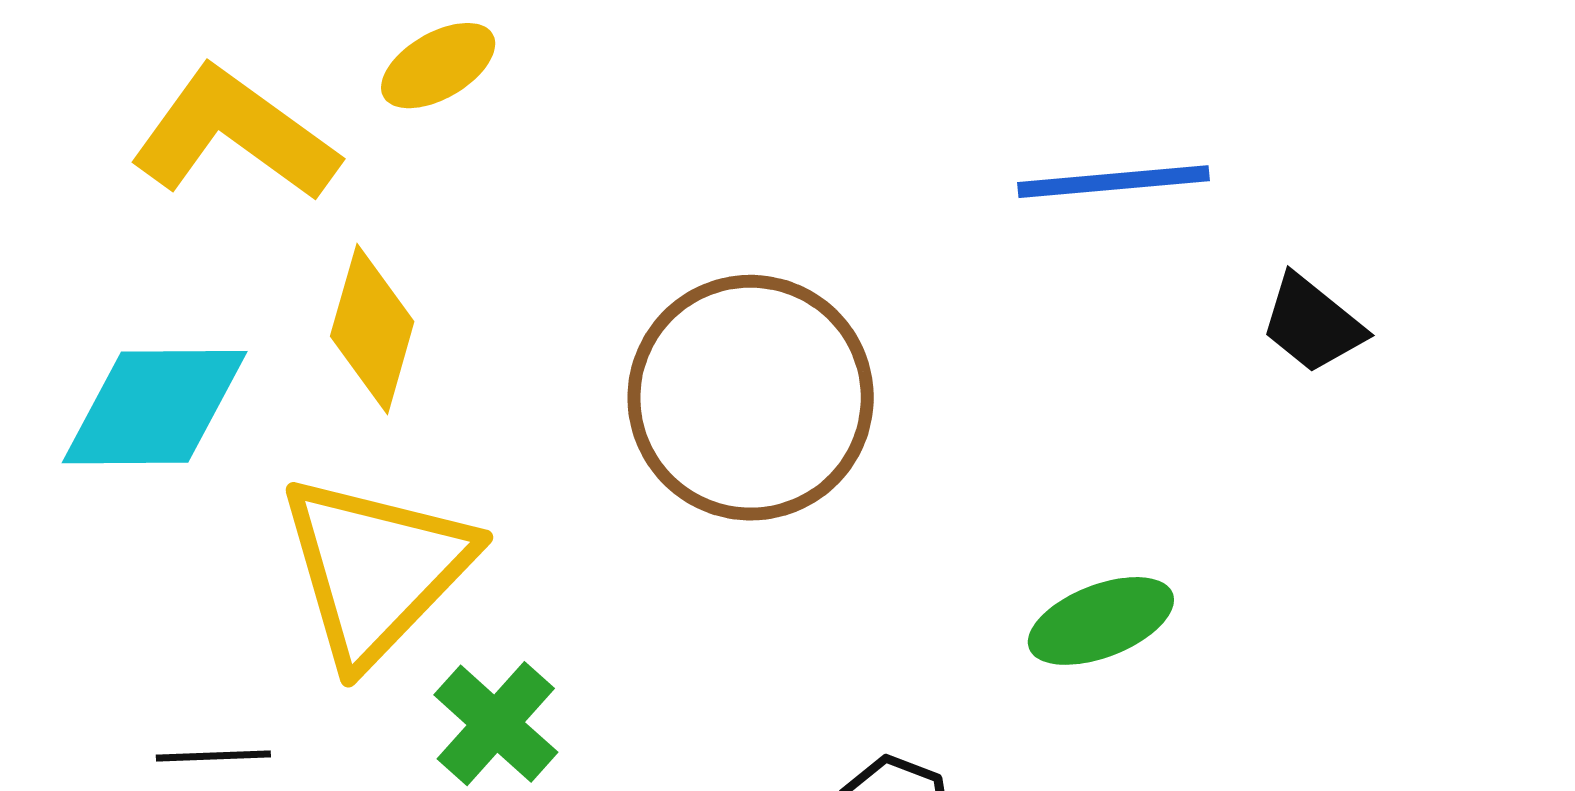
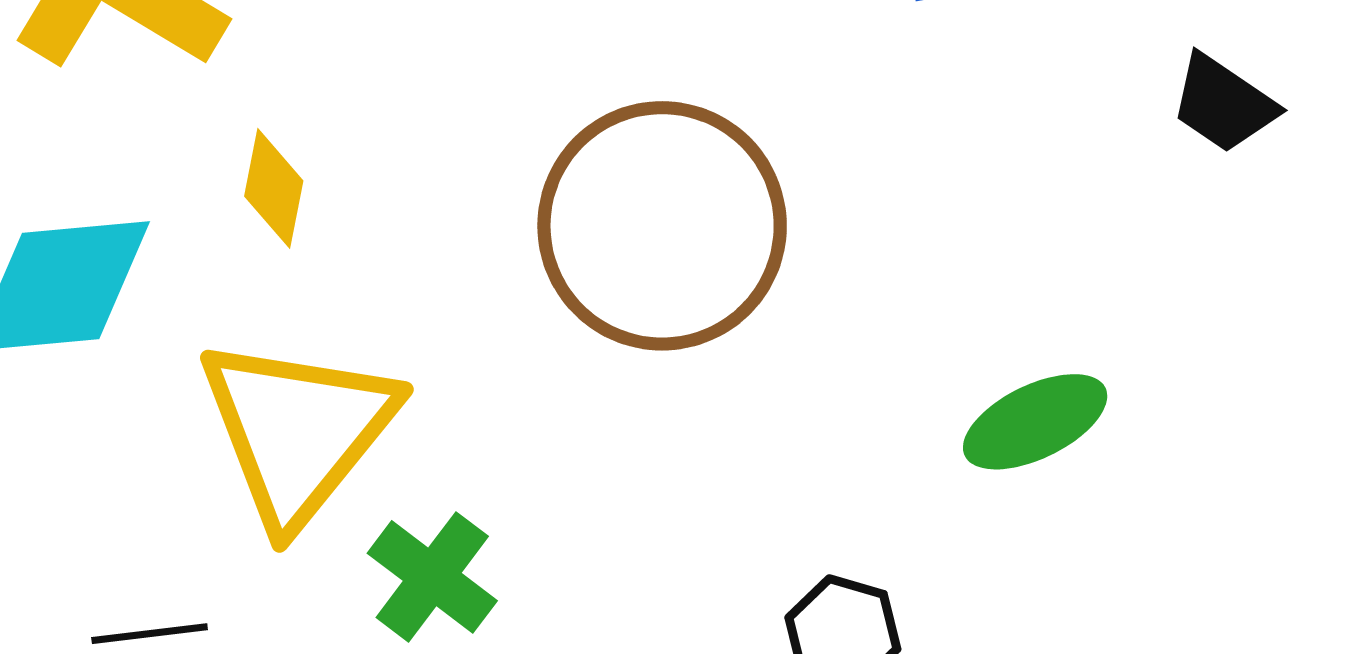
yellow diamond: (372, 329) -> (274, 188), size x0.7

